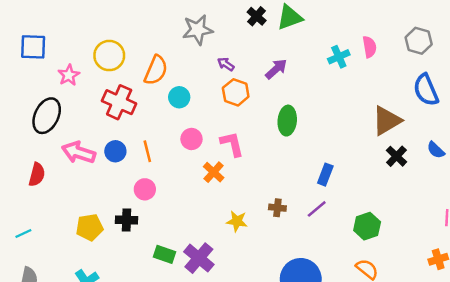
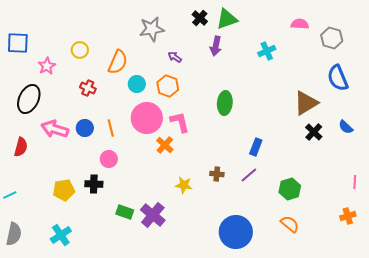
pink semicircle: (369, 47) -> (300, 24), moved, turned -78
yellow circle: (109, 56) -> (80, 50), size x0.7
purple arrow: (276, 69) -> (216, 46), moved, turned 144
orange hexagon: (236, 92) -> (168, 86), moved
red cross: (119, 102) -> (88, 88), size x0.6
pink circle: (191, 139) -> (147, 118), size x1.8

